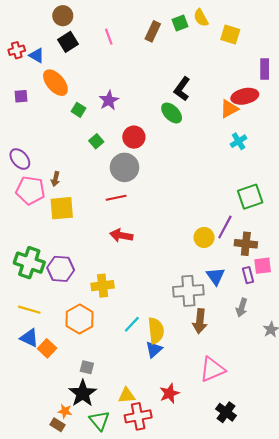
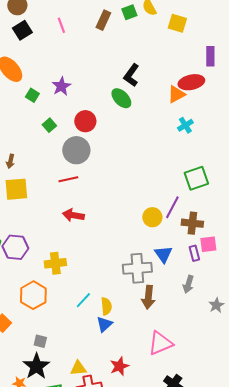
yellow semicircle: (156, 331) -> (106, 306), size x0.7

